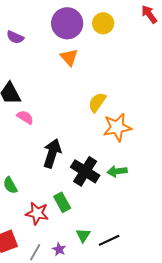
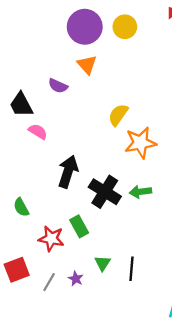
purple semicircle: (15, 37) -> (58, 86), moved
black line: (109, 240) -> (132, 269), turned -60

